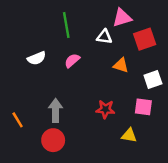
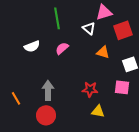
white triangle: (104, 37) -> (89, 28), turned 32
yellow triangle: (129, 135) -> (98, 111), moved

